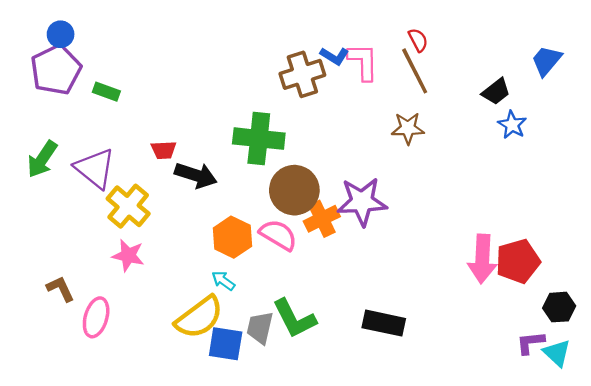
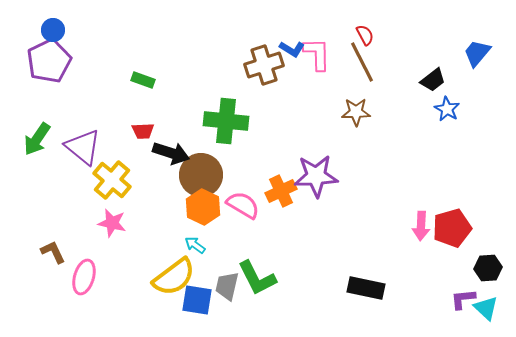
green rectangle: (106, 92) -> (143, 80), moved
brown circle: (294, 190) -> (201, 175), moved
pink arrow: (482, 259) -> (421, 226), size x0.7
black rectangle: (384, 323) -> (366, 288), moved

